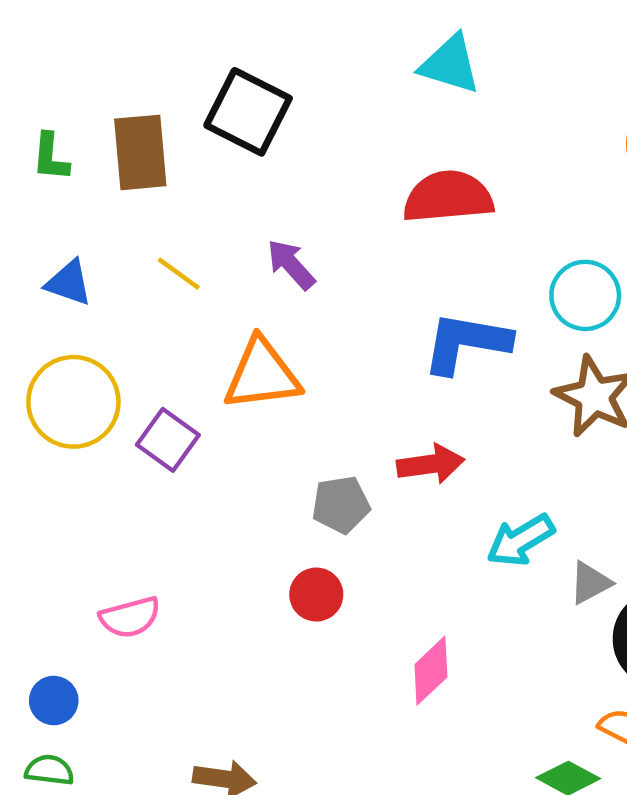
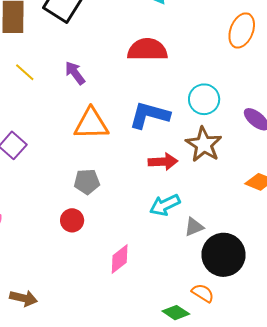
orange triangle: (262, 375) -> (91, 124), moved
red arrow: (431, 464) -> (163, 162), moved

